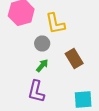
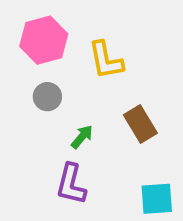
gray circle: (42, 44) -> (47, 97), moved

